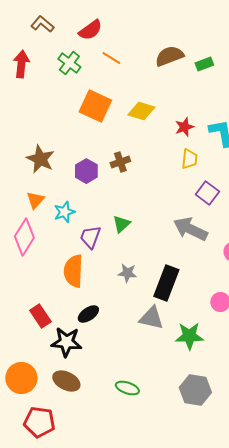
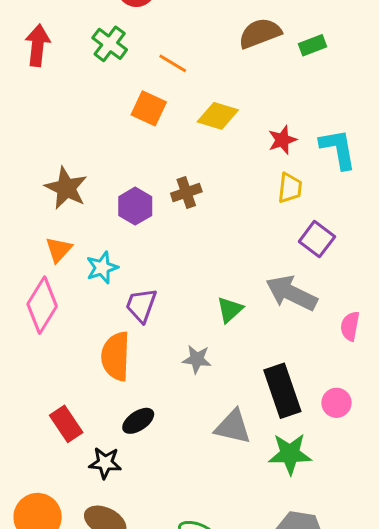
orange line: (111, 58) -> (173, 63), moved
orange square: (95, 106) -> (149, 108), size x0.7
green triangle: (121, 224) -> (230, 310), moved
black rectangle: (166, 283) -> (282, 391), moved, turned -40
black star: (66, 342) -> (105, 463), size x0.7

